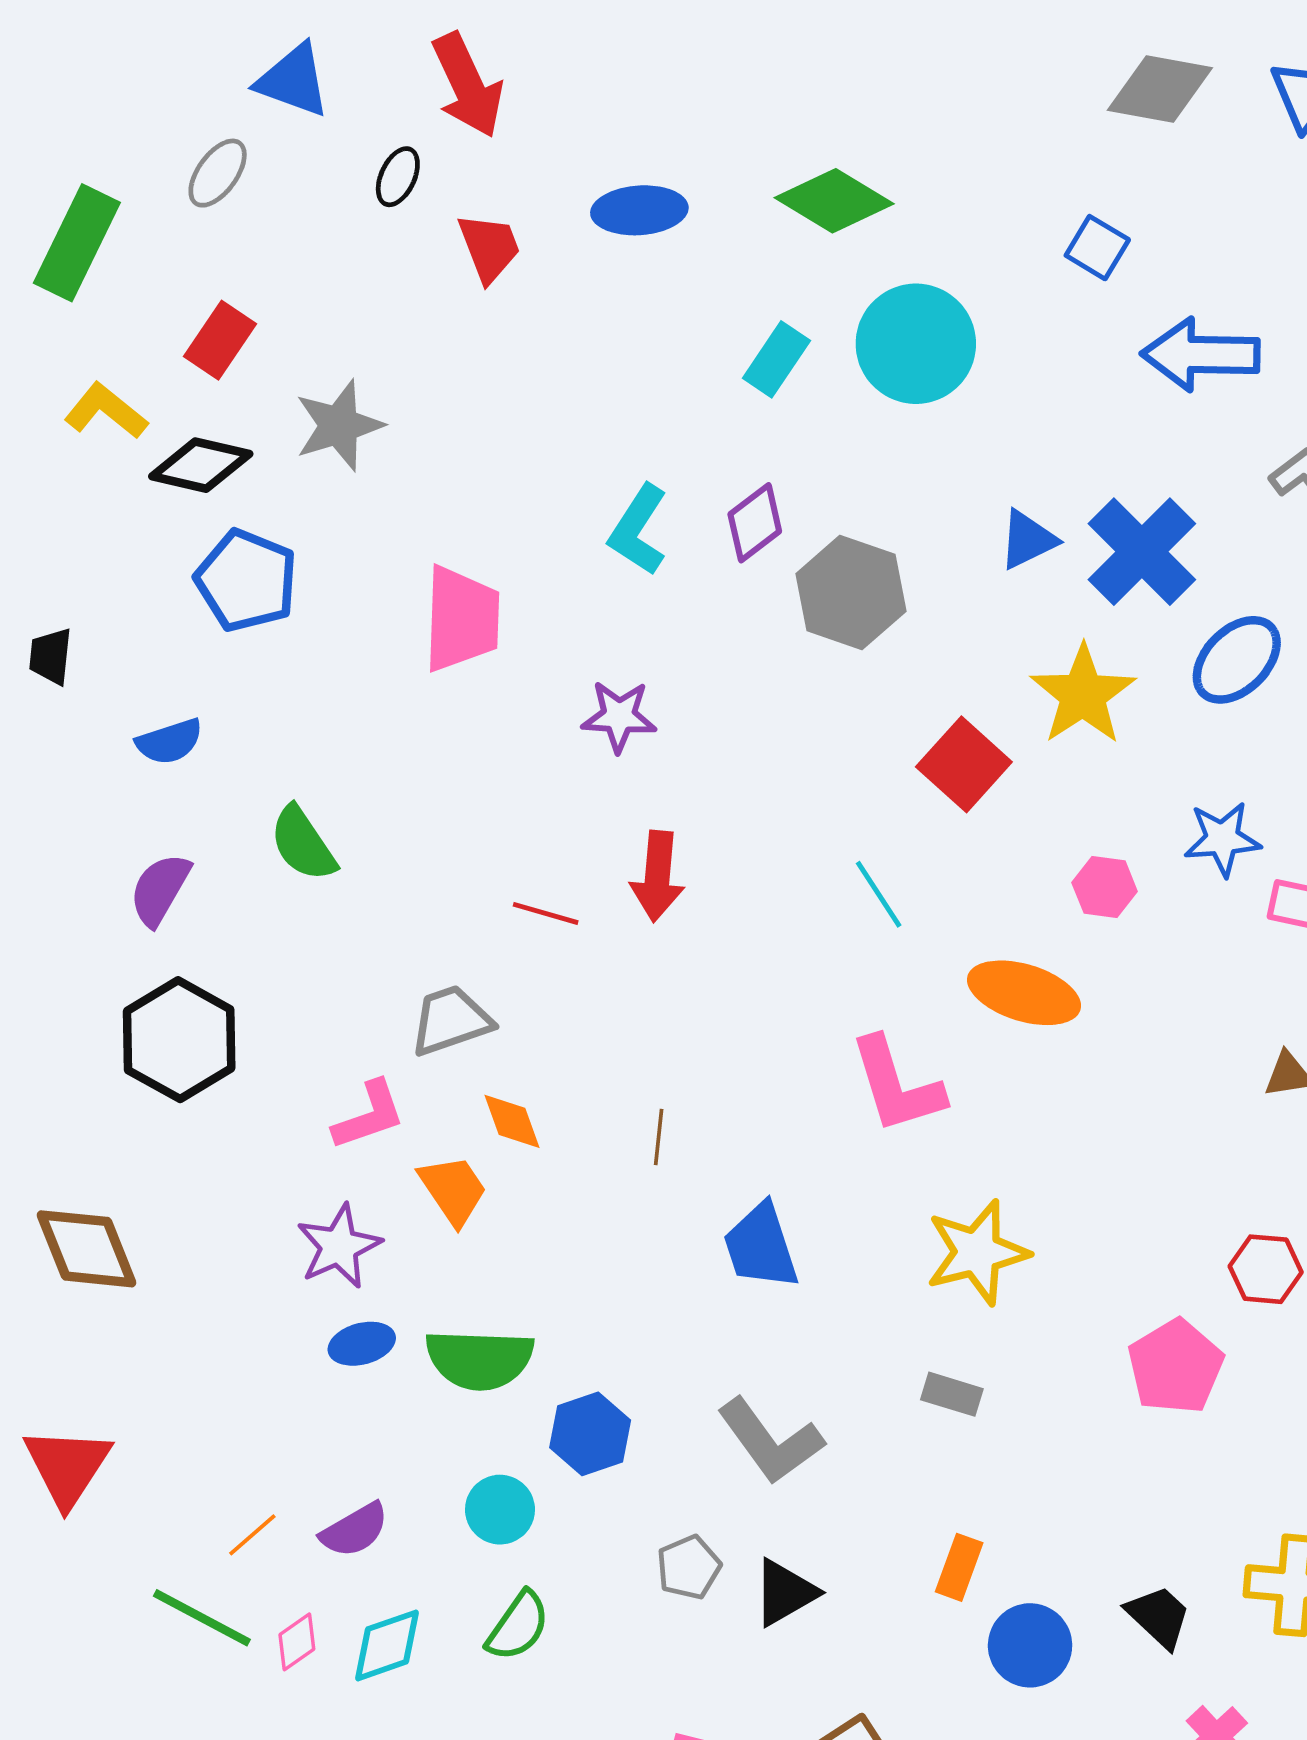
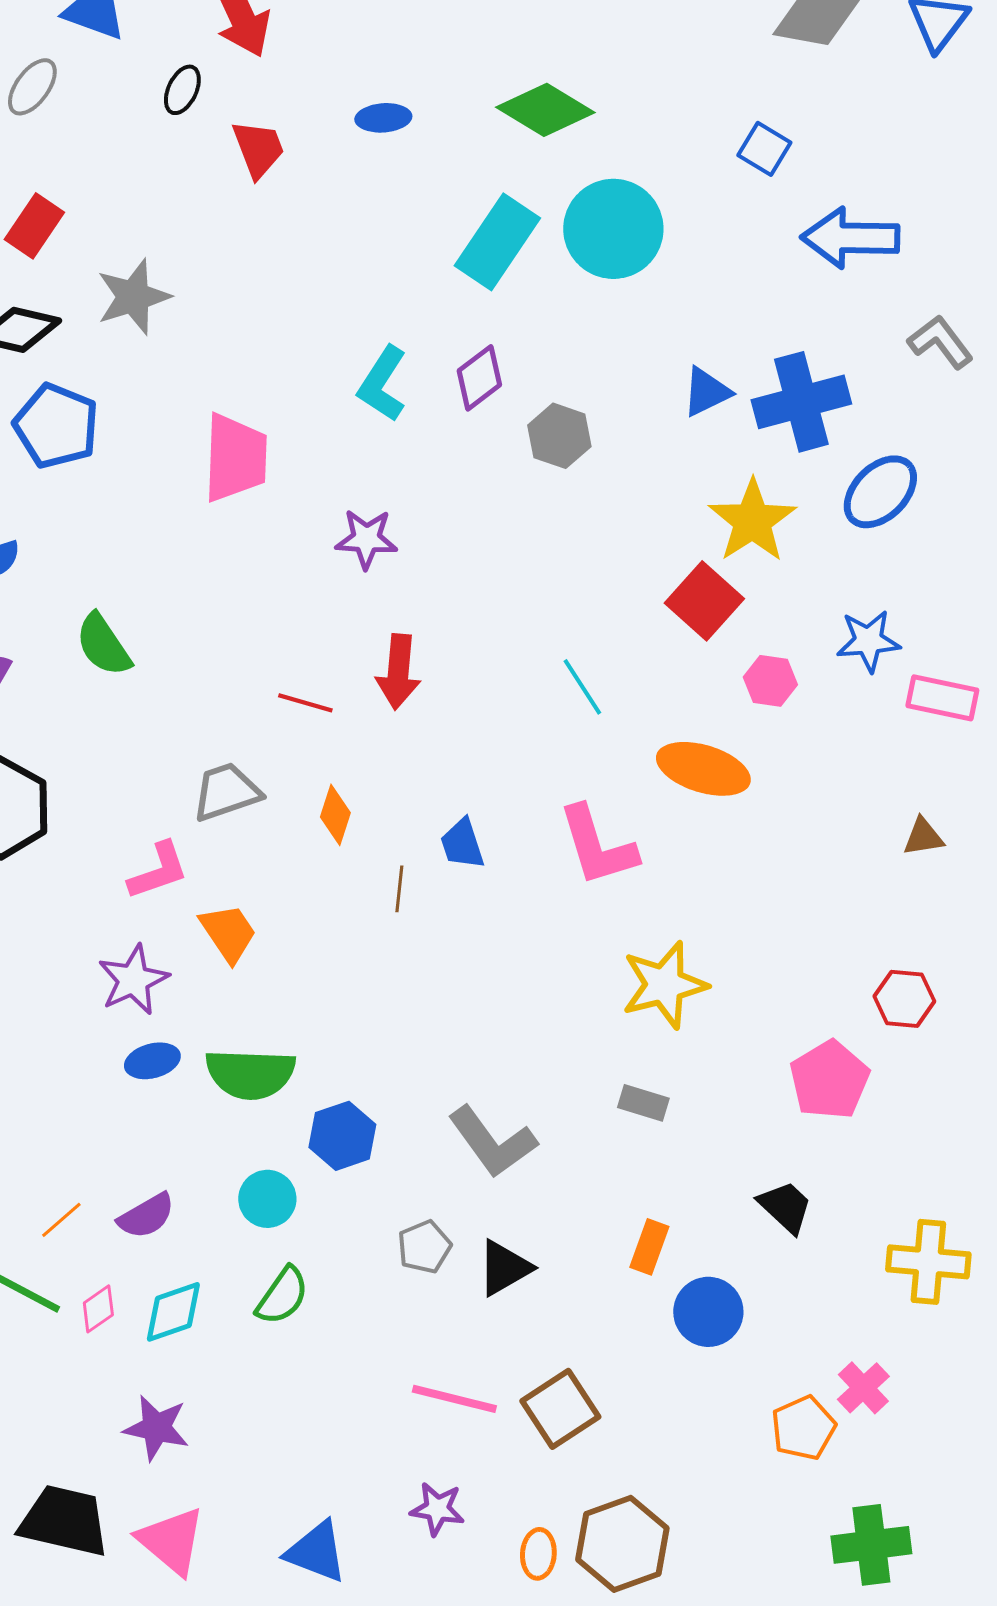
blue ellipse: (639, 210) -> (383, 118), size x0.7
cyan rectangle: (776, 359) -> (497, 242), size x1.5
blue cross: (1142, 552) -> (801, 402), turned 30
gray hexagon: (851, 593) -> (559, 436), size x0.7
red square: (964, 764) -> (704, 601), moved
orange diamond: (512, 1121) -> (335, 815), moved, turned 38
blue trapezoid: (761, 1246) -> (462, 844), moved, size x0.7
black trapezoid: (1159, 1617) -> (785, 1207), moved

